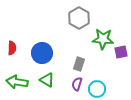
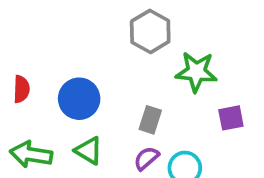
purple square: (121, 52) -> (231, 118), moved
purple semicircle: (77, 84) -> (146, 158), turned 32

